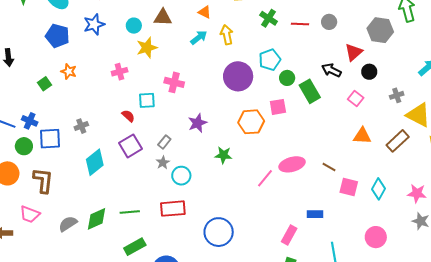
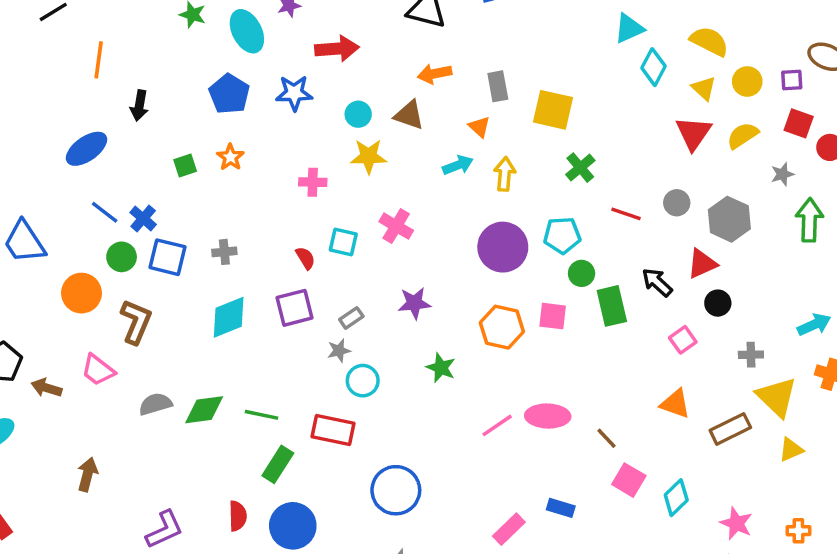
red line: (300, 24) -> (626, 214), moved
gray hexagon: (380, 30) -> (729, 219), moved
green rectangle: (135, 247) -> (278, 464), moved, turned -45

